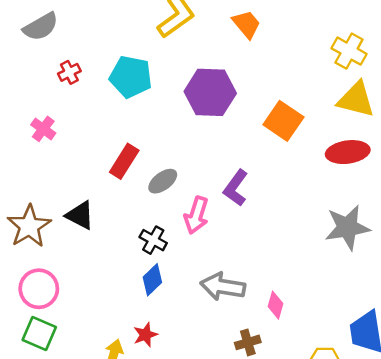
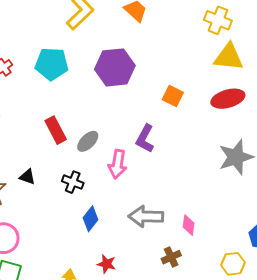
orange square: (283, 121) -> (173, 96), moved, size x0.7
red rectangle: (124, 161) -> (56, 130), turned -52
black triangle: (80, 215) -> (27, 177), size x0.7
black cross: (153, 240) -> (73, 182), moved
red star: (145, 335) -> (107, 264), moved, turned -30

